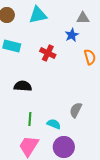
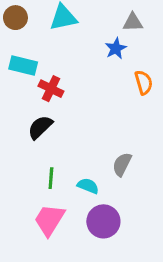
red cross: (48, 53) -> (51, 89), moved
black semicircle: (23, 86) -> (40, 127), turned -48

